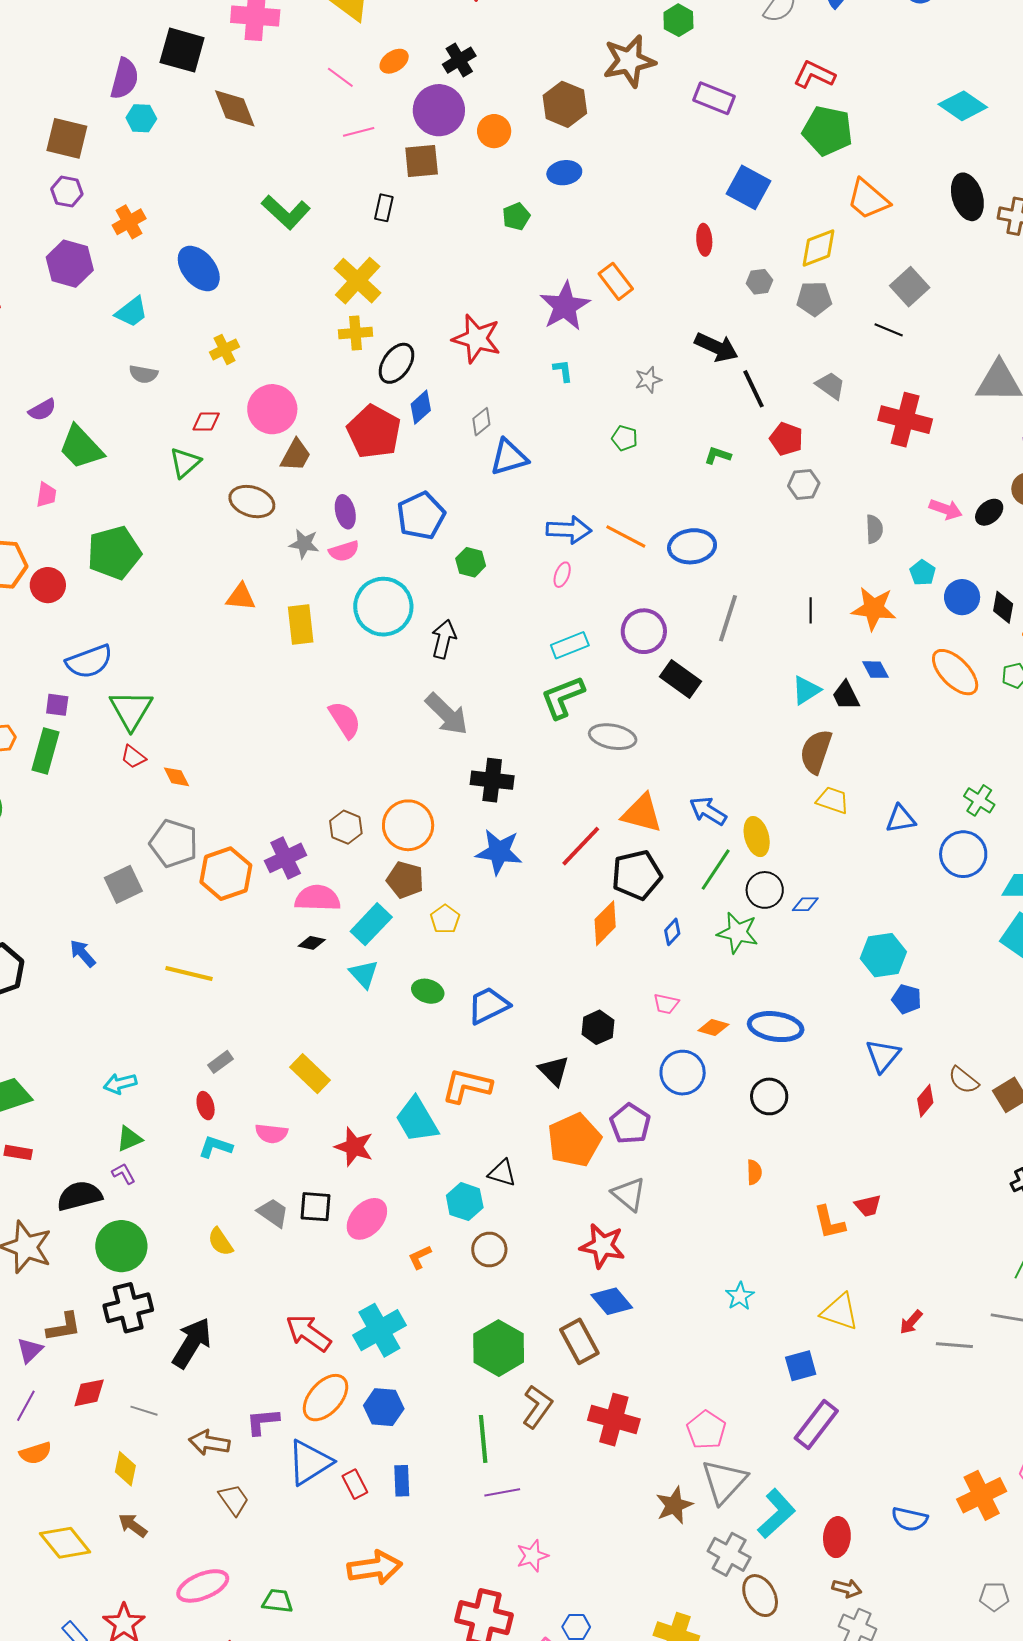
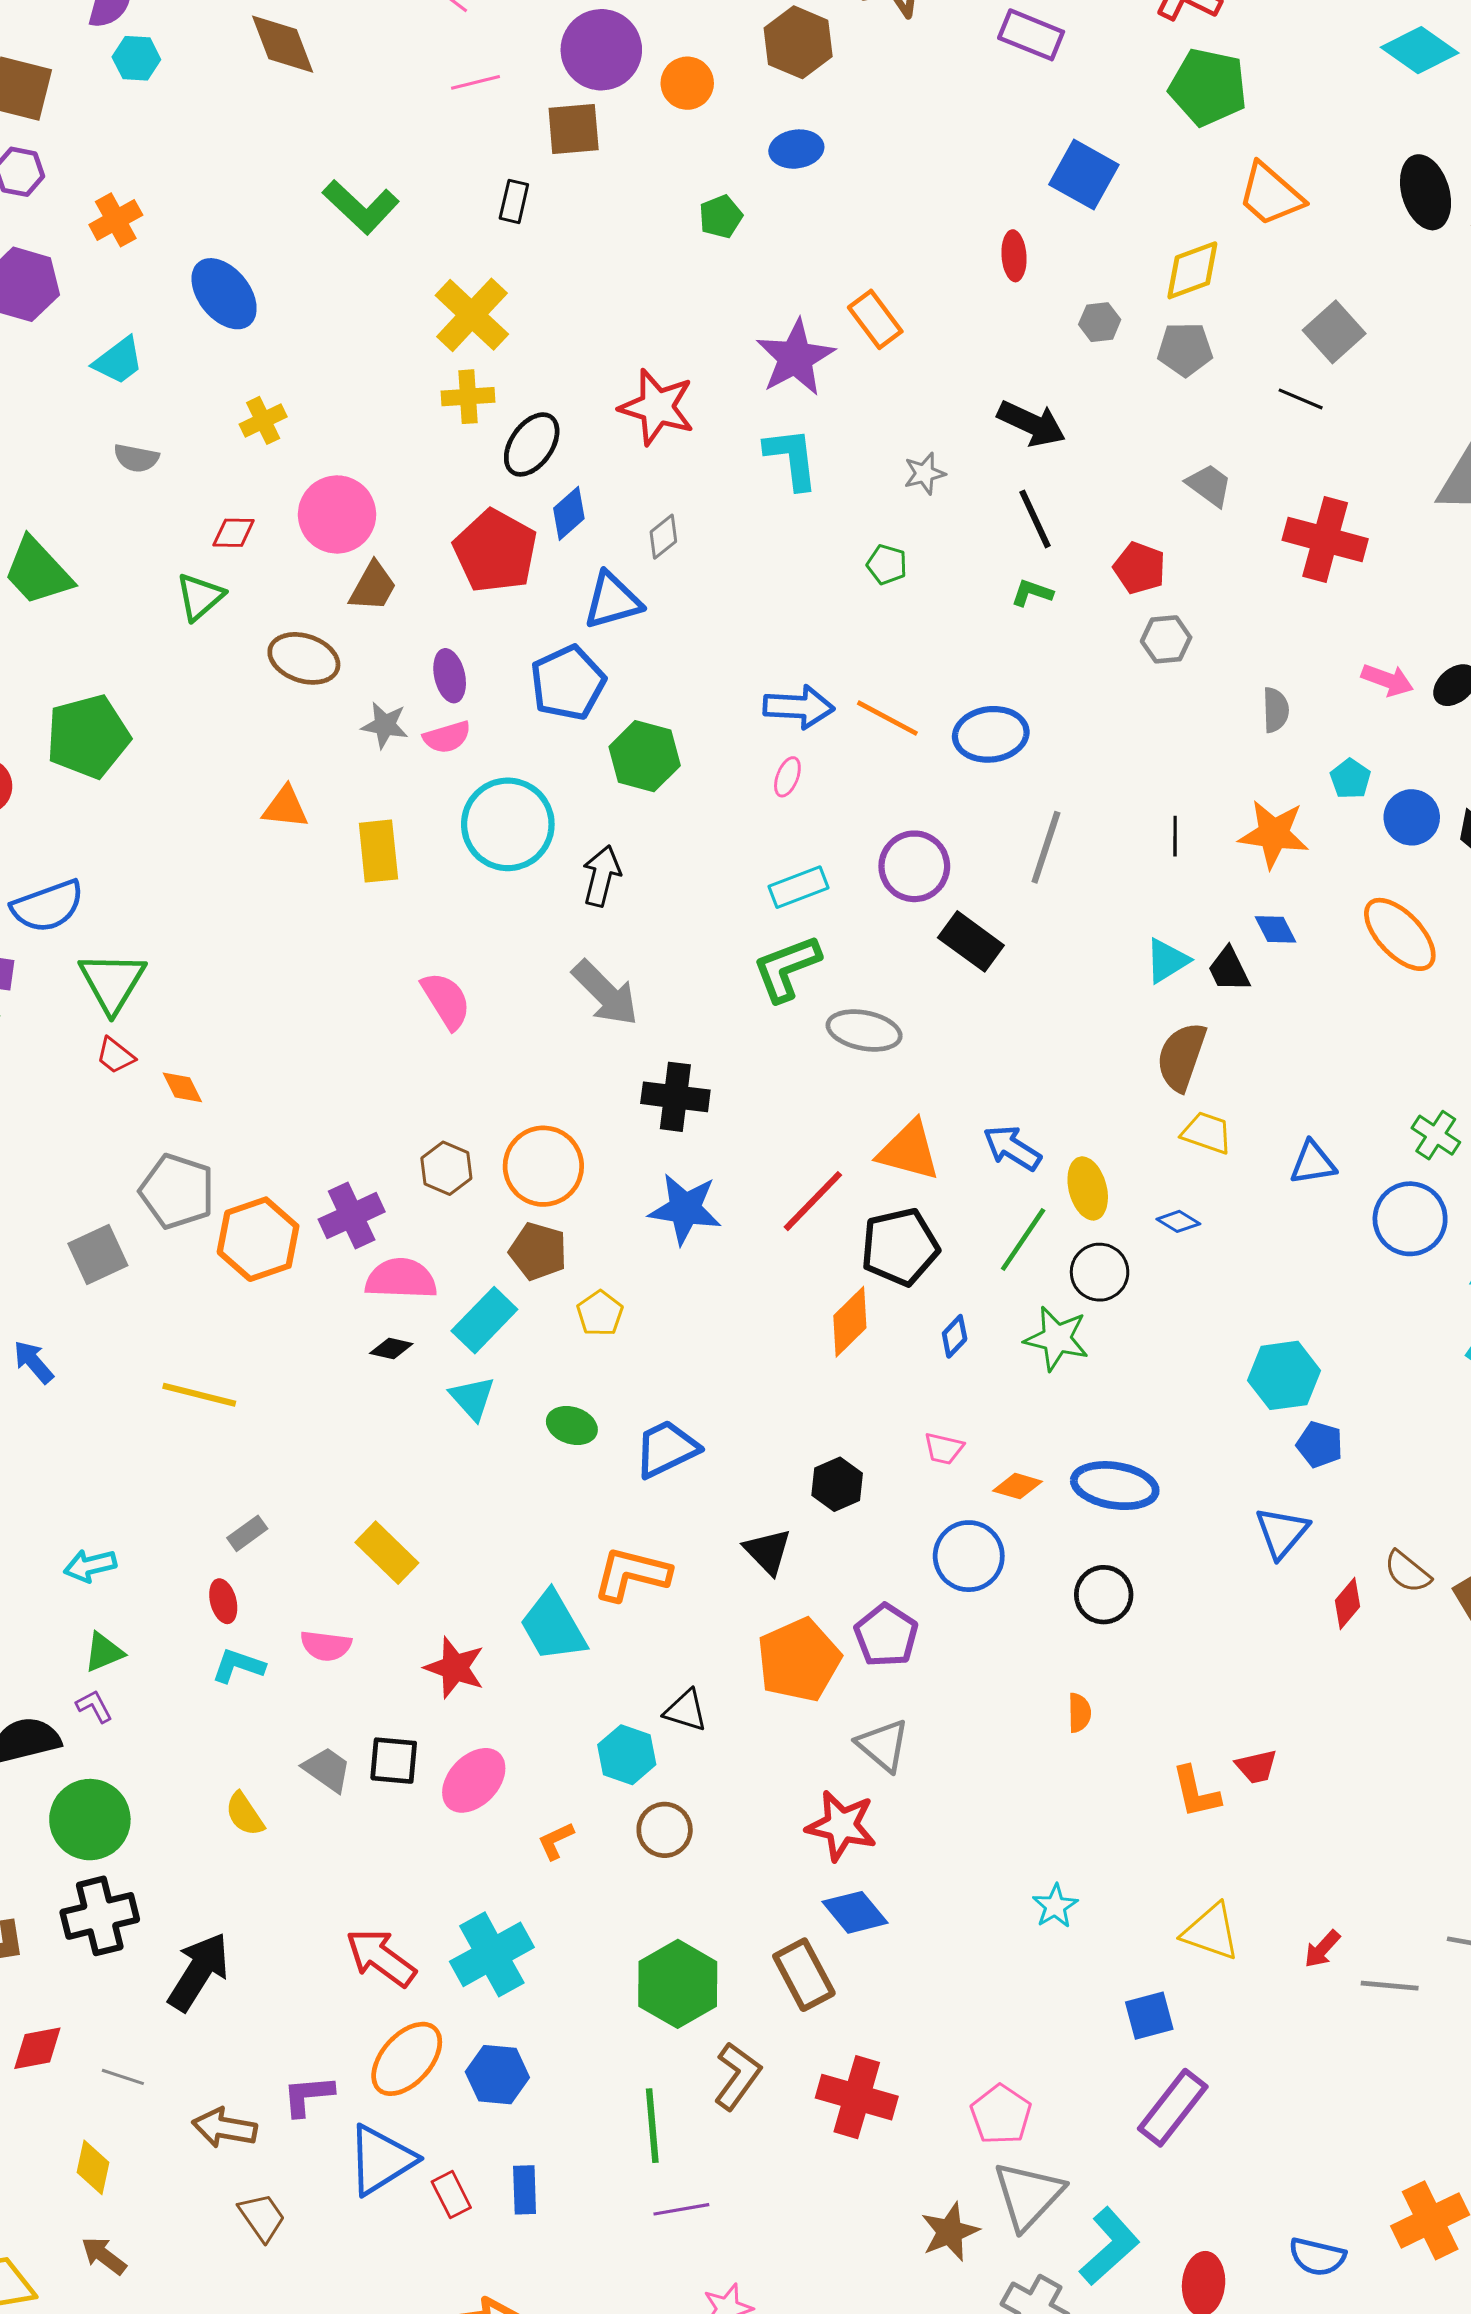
cyan L-shape: (563, 371) -> (792, 458), size x1.8
black line: (753, 389) -> (1035, 519), moved
blue triangle: (509, 457) -> (612, 601), moved
green hexagon: (471, 562) -> (645, 756), size x1.5
blue diamond: (805, 904) -> (1178, 1221), moved, turned 32

